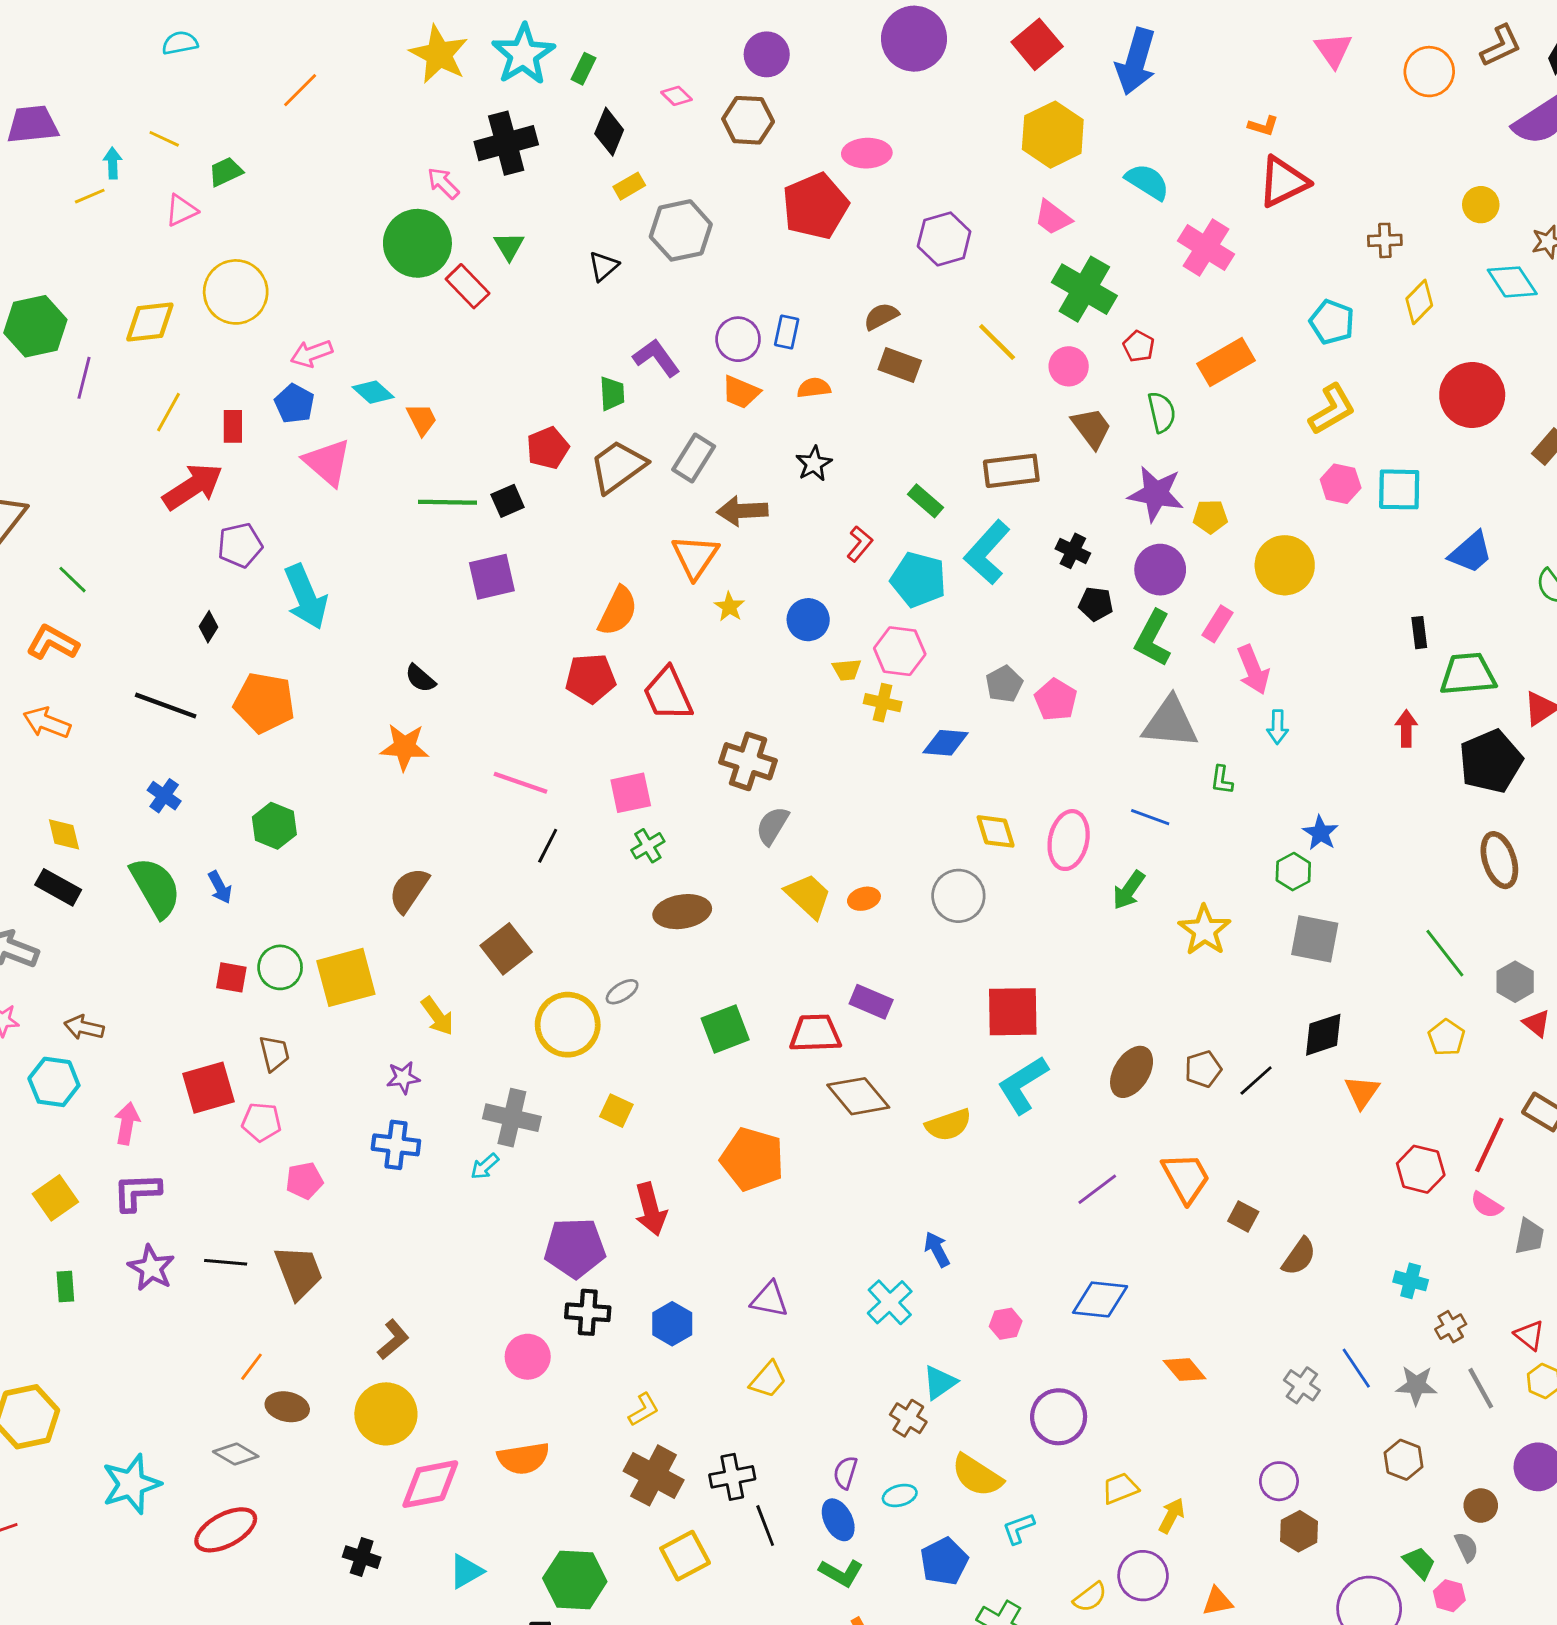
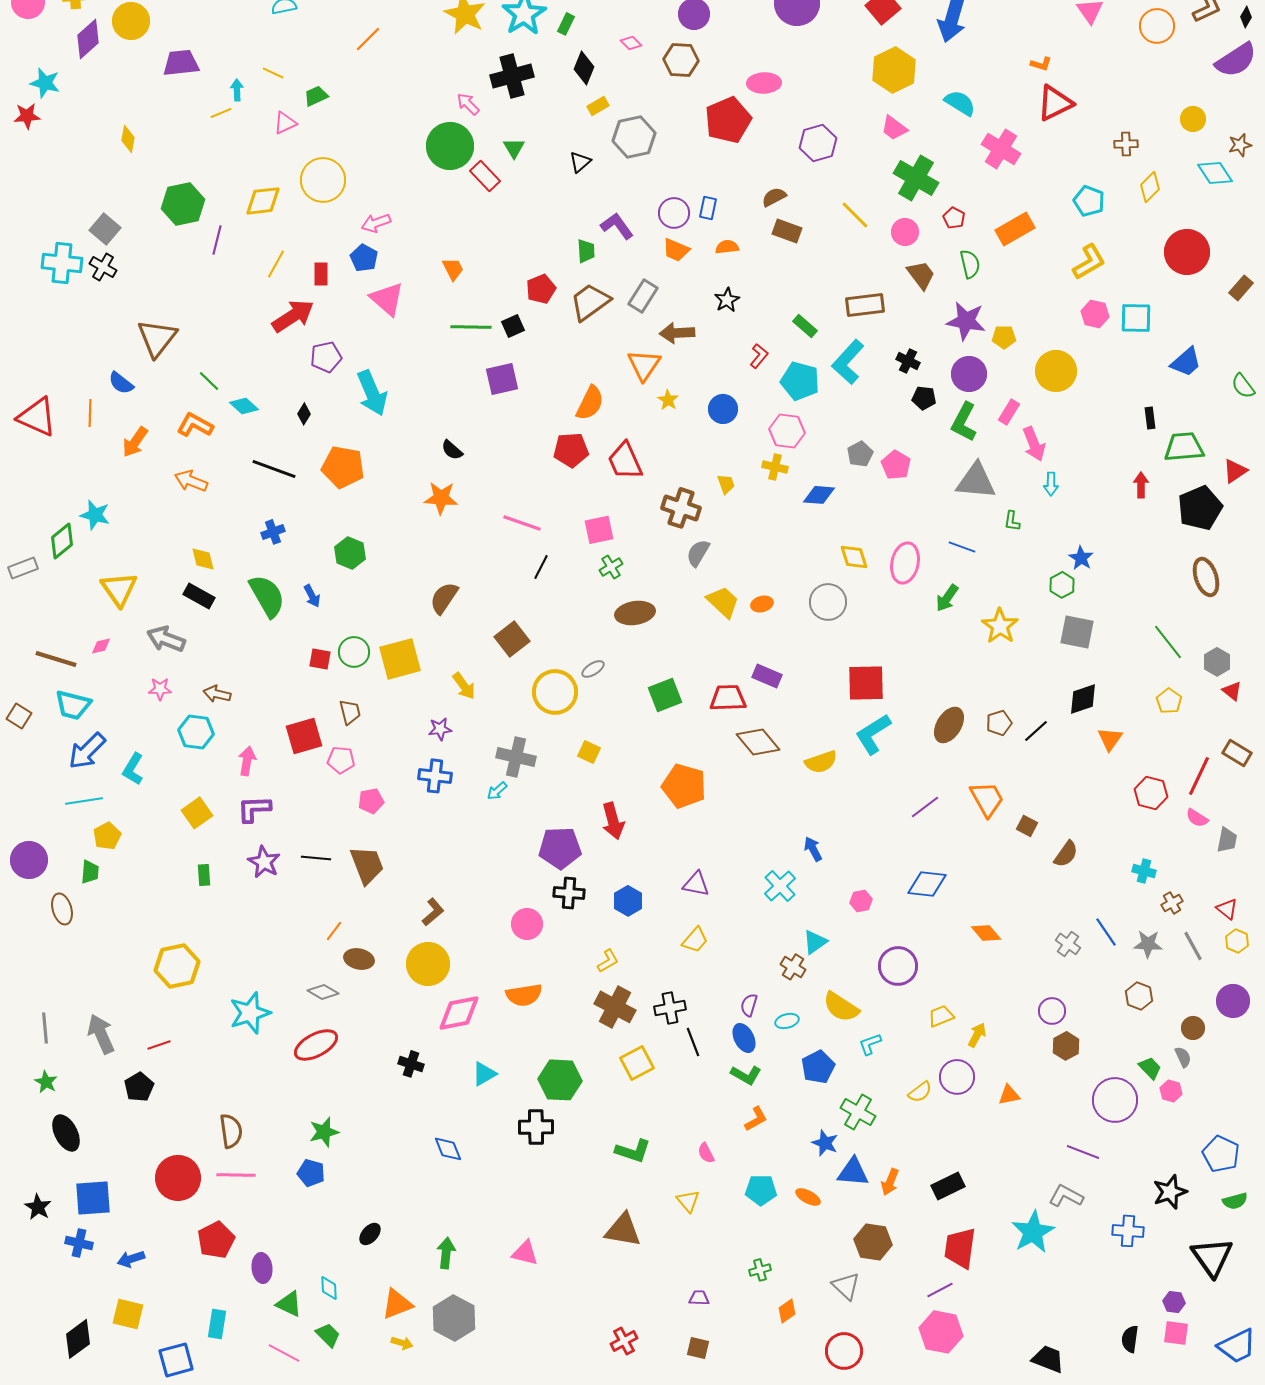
cyan diamond: (373, 392) -> (244, 406), moved
yellow trapezoid: (847, 670) -> (726, 484), moved, turned -105
blue cross: (164, 796) -> (273, 532), turned 35

